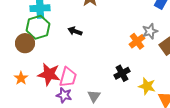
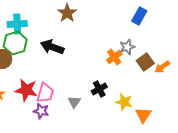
black arrow: (75, 31) -> (52, 47), size x1.6
gray triangle: (94, 96) -> (74, 102), moved

